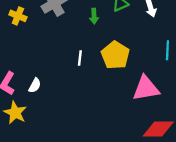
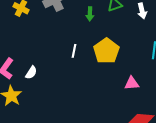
pink triangle: (146, 88) -> (132, 83), size x0.6

